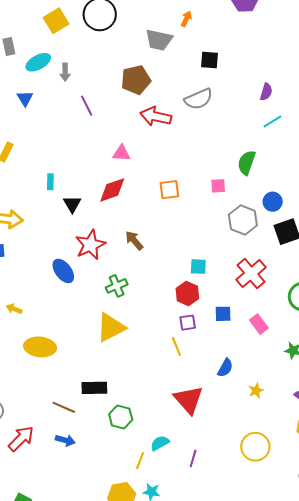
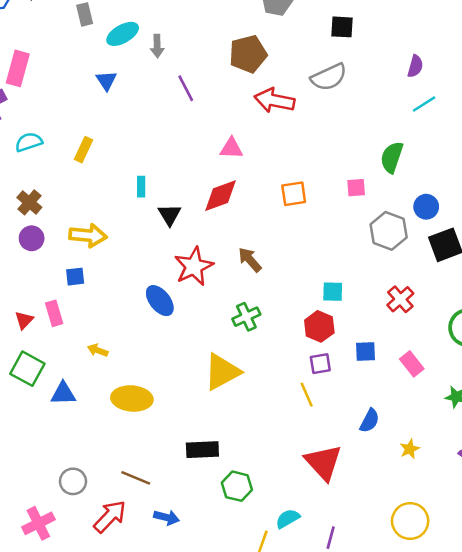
red cross: (251, 274) -> (400, 299), size x0.7
green cross: (117, 286) -> (246, 317), moved
brown line: (64, 407) -> (136, 478), moved

